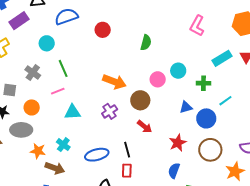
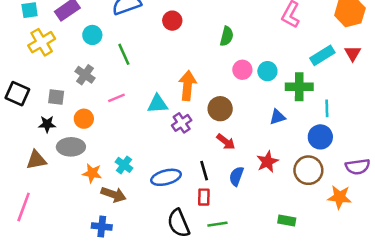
cyan circle: (47, 43) -> (92, 35), moved
green line: (63, 68) -> (124, 54), moved
pink circle: (158, 79) -> (242, 70), moved
orange arrow: (114, 82) -> (187, 86), turned -105
green cross: (203, 83) -> (299, 87), size x1.5
cyan line: (225, 101) -> (327, 108), turned -56
cyan triangle: (72, 112) -> (158, 104), moved
blue circle: (206, 118) -> (320, 137), moved
blue semicircle: (174, 171) -> (236, 176), moved
orange star: (235, 171) -> (340, 197), turned 30

